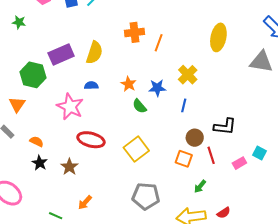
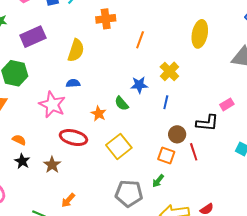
orange cross: (135, 32) -> (106, 19), moved
purple rectangle: (61, 54) -> (33, 37), moved
orange star: (129, 84) -> (99, 114), moved
pink rectangle: (239, 163) -> (227, 104), moved
green arrow: (200, 186) -> (158, 181), moved

